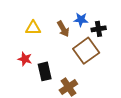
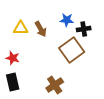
brown arrow: (63, 29) -> (41, 29), moved
black rectangle: (45, 71) -> (13, 82), moved

